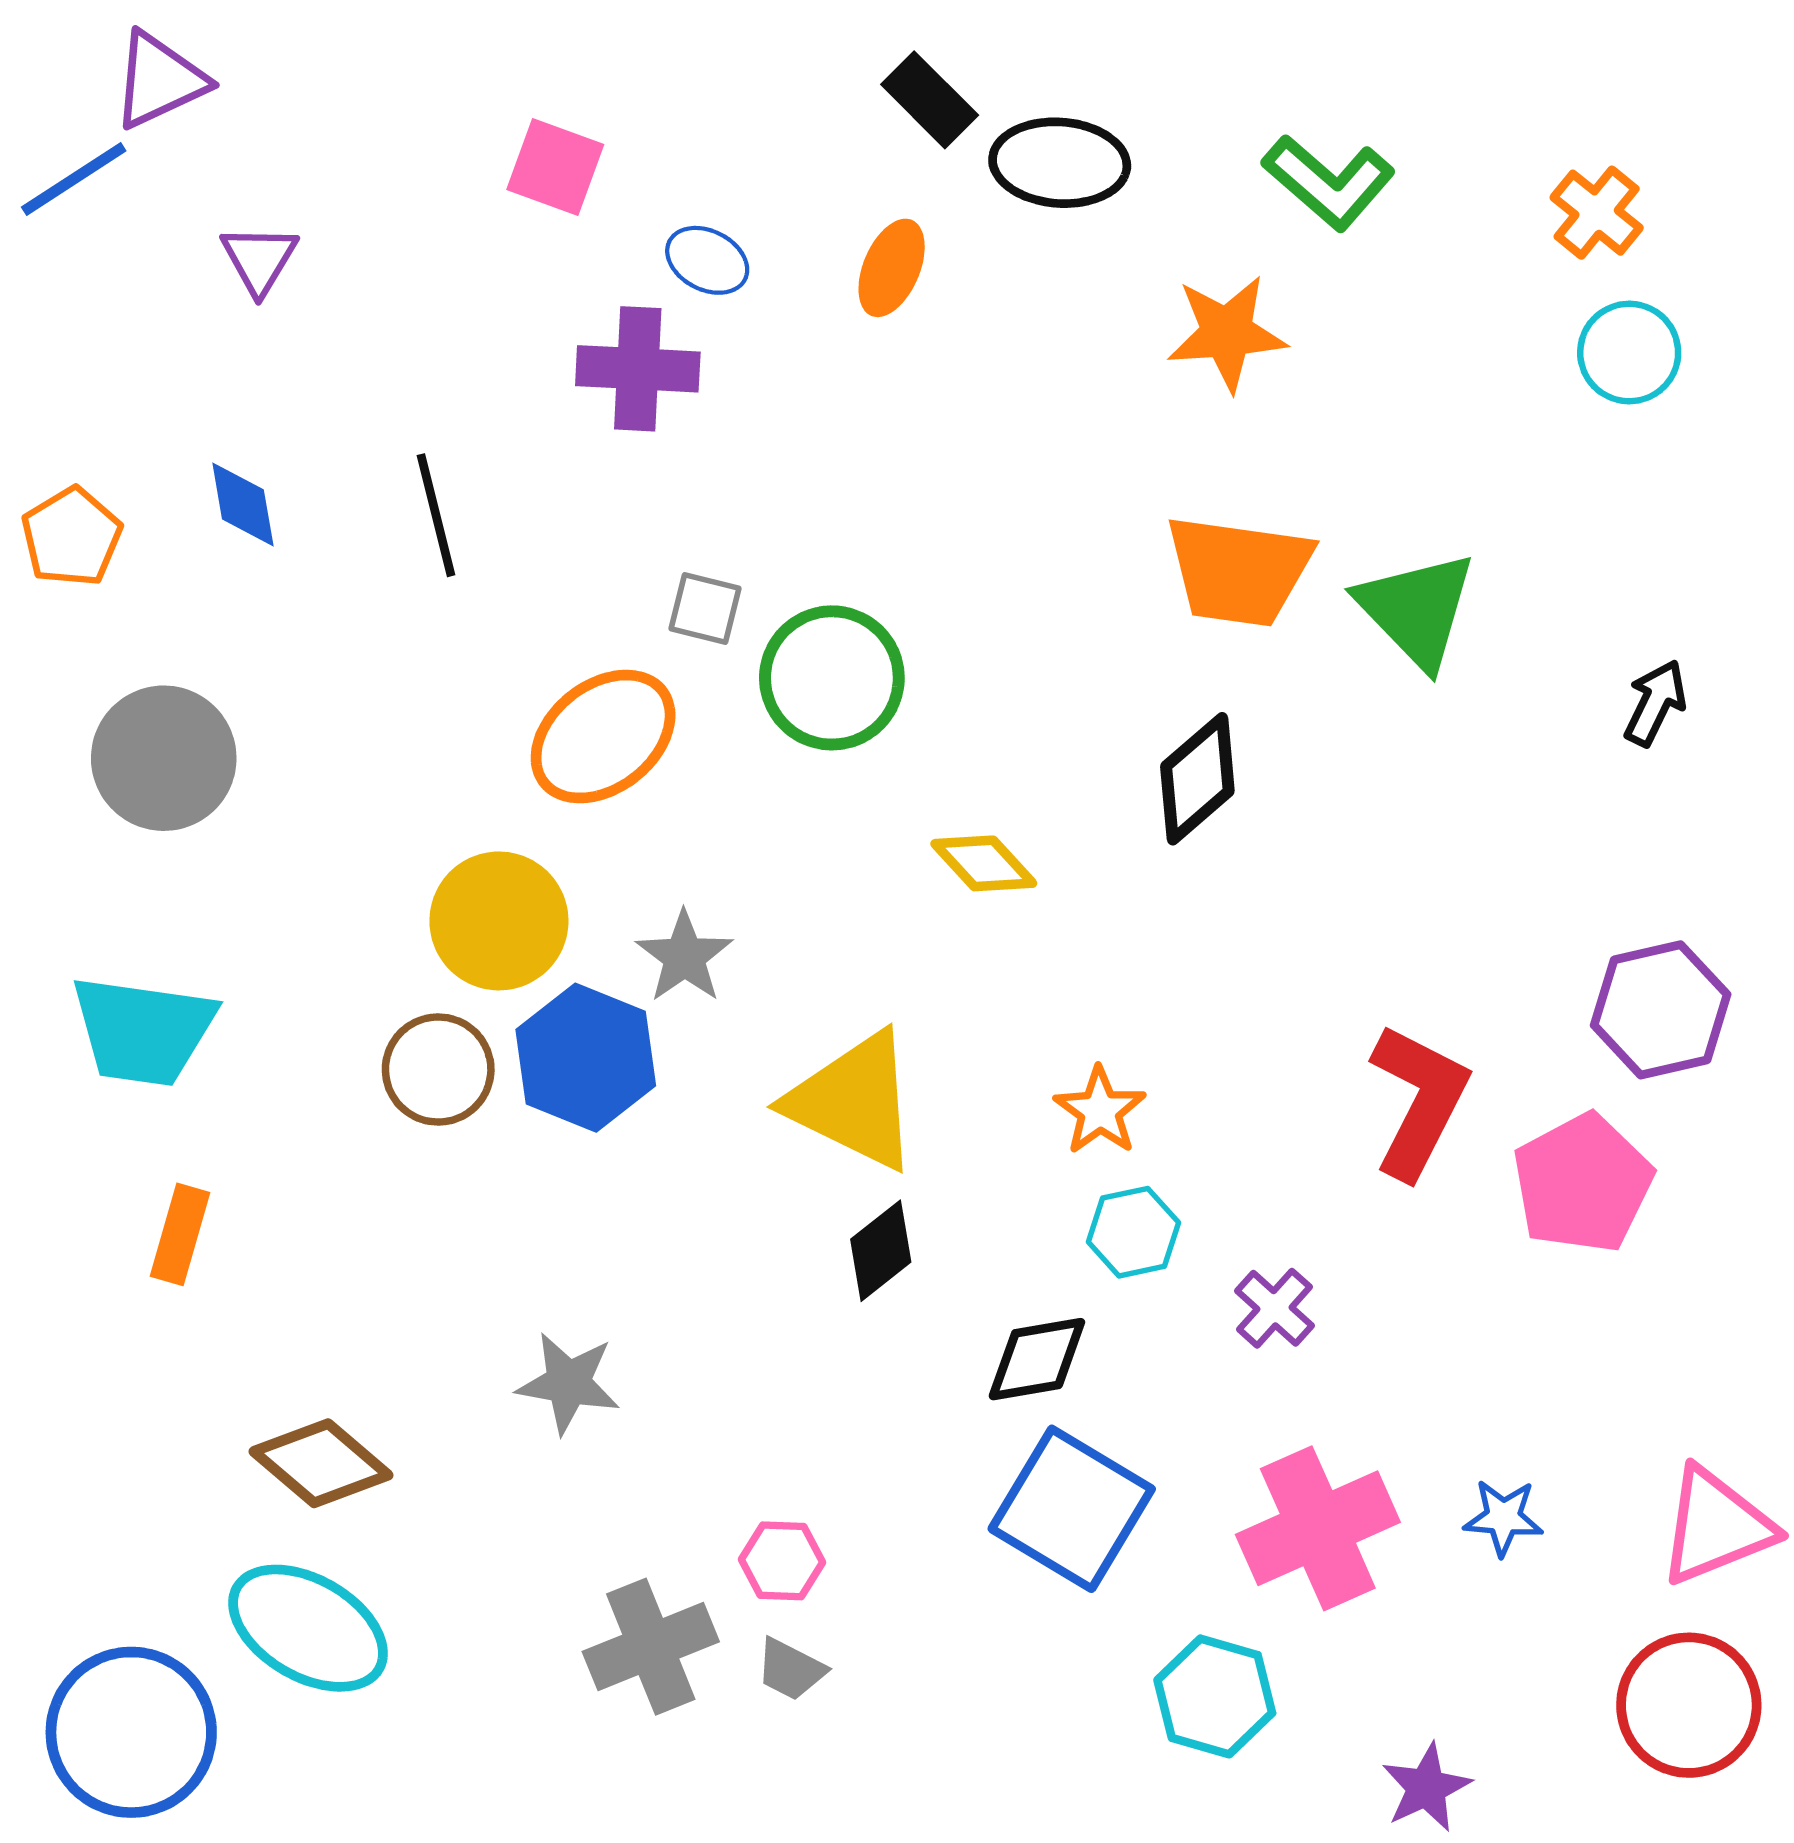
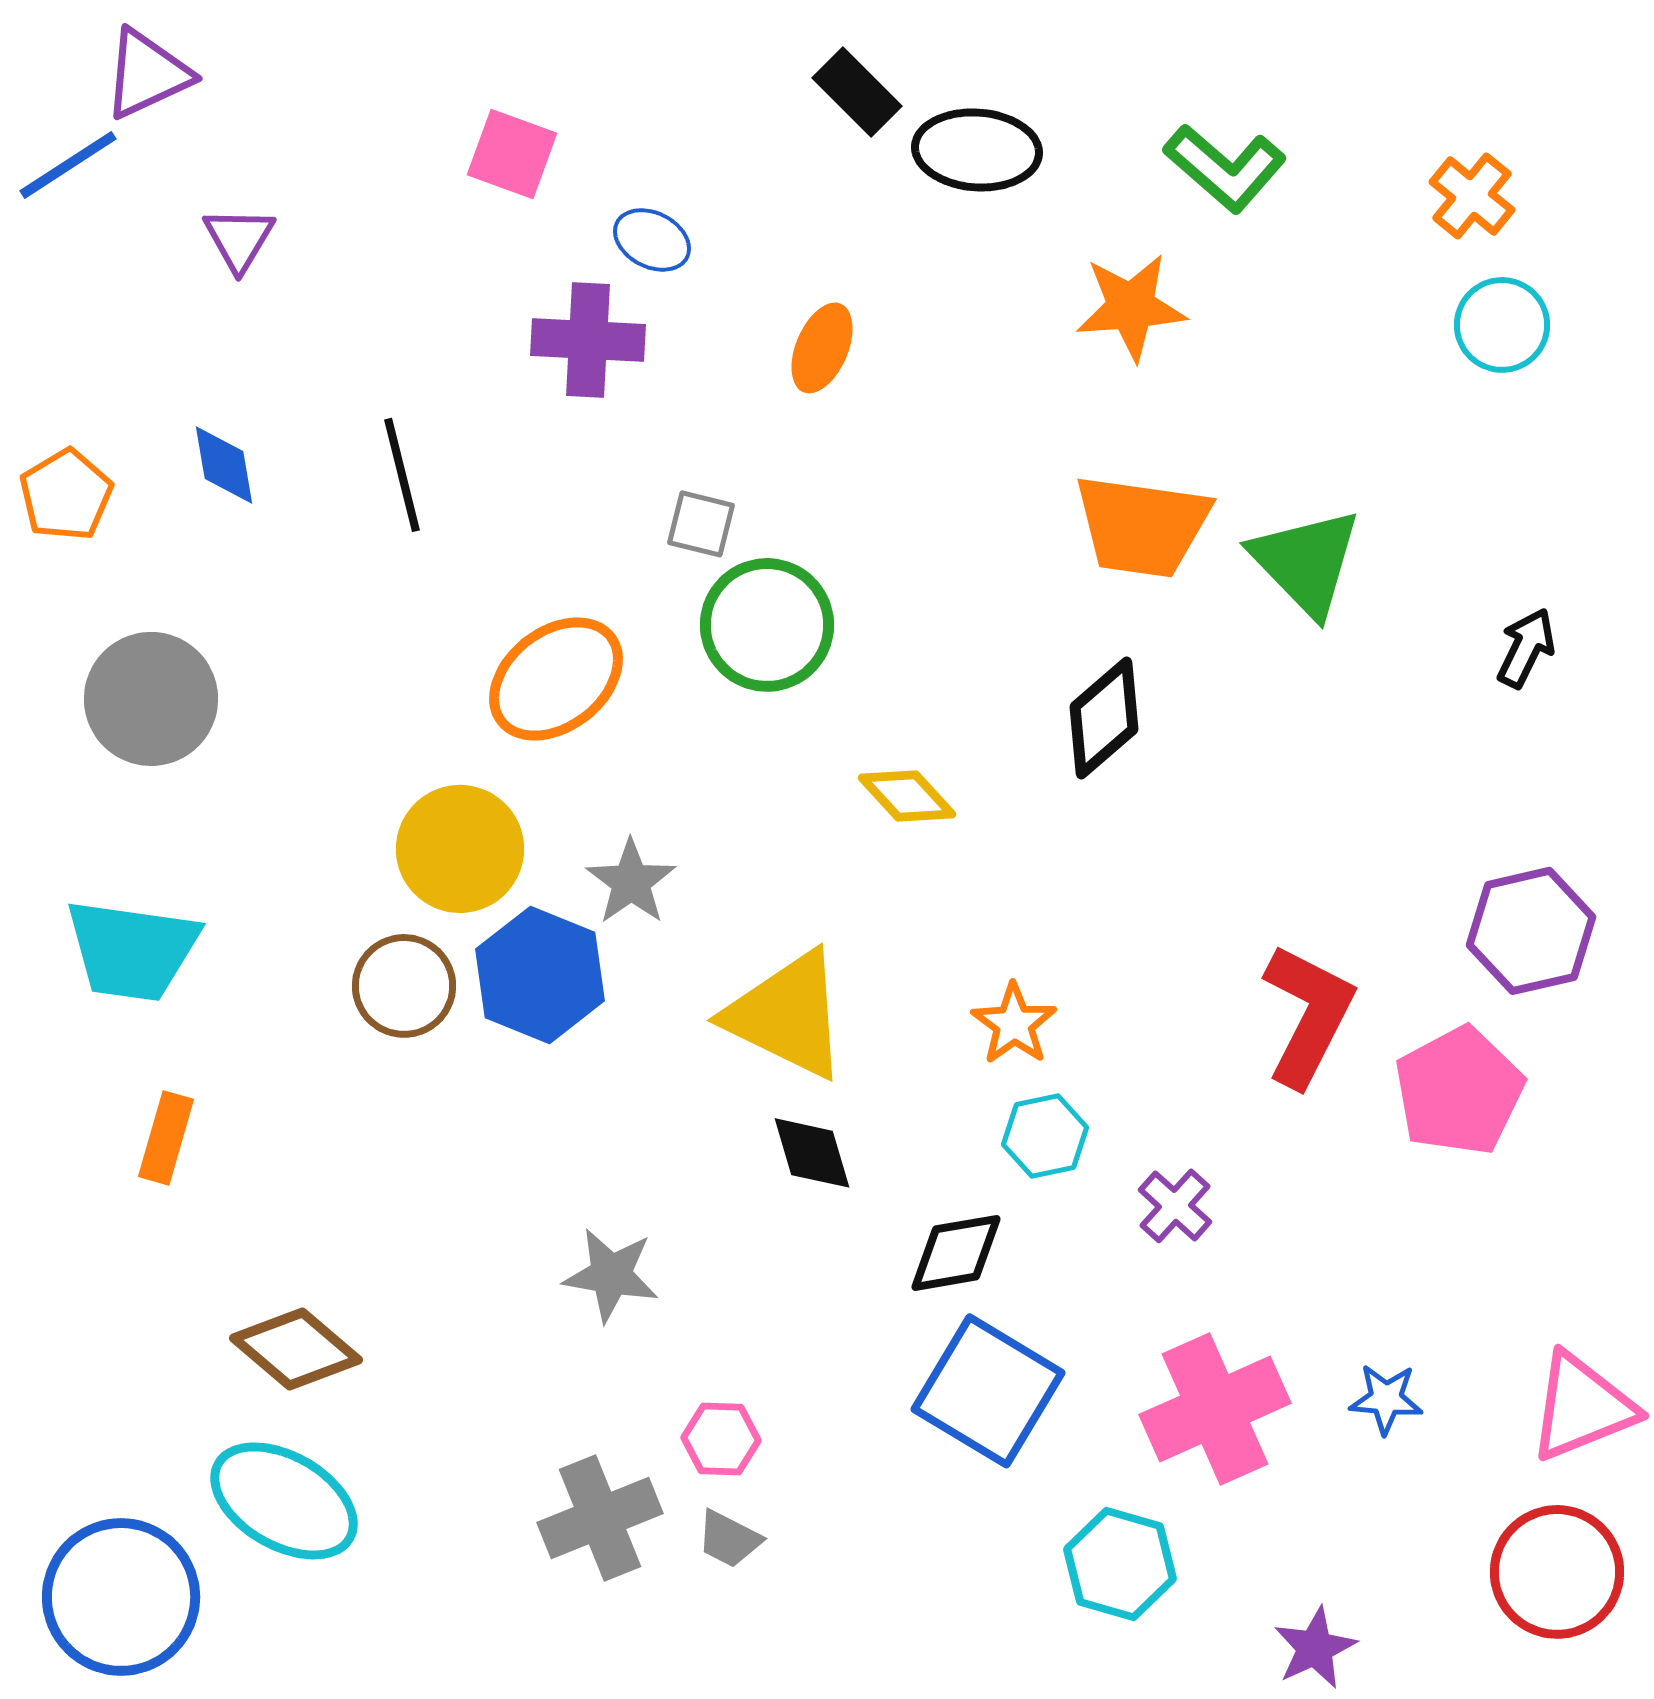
orange ellipse: (892, 268) -> (822, 348), moved
gray square: (705, 609) -> (701, 524), moved
black diamond: (881, 1251) -> (812, 1153), turned -68
gray star: (568, 1383) -> (611, 1275), moved

